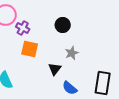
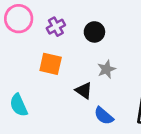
purple cross: (23, 28) -> (56, 27), moved, turned 32
black triangle: (55, 69) -> (84, 90), turned -32

